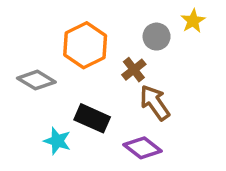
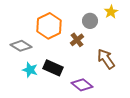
brown arrow: (155, 103) -> (106, 59), moved
cyan star: (57, 141) -> (30, 70), moved

